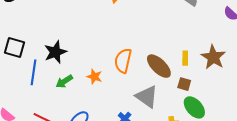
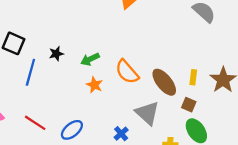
black star: (55, 52) -> (56, 54), size x0.6
orange semicircle: (123, 61) -> (127, 72), turned -60
green arrow: (64, 81) -> (90, 59), moved

